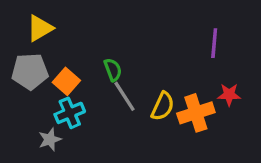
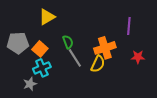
yellow triangle: (40, 28) -> (47, 17), moved
orange cross: (196, 113) -> (105, 48), moved

